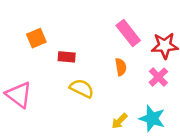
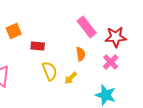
yellow semicircle: (82, 88) -> (50, 71), turned 42
yellow arrow: (119, 121) -> (71, 78), moved

